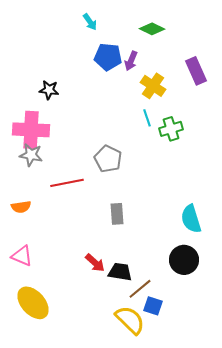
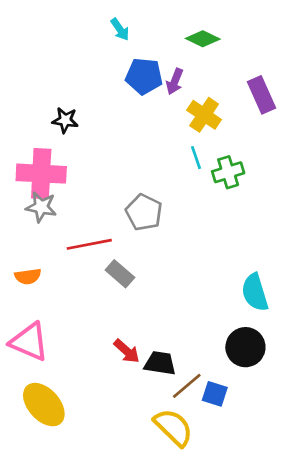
gray rectangle: (117, 214) -> (120, 274), moved, turned -45
pink triangle: (22, 256) -> (29, 342), size x1.4
blue square: (153, 306) -> (215, 394), moved

